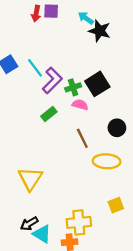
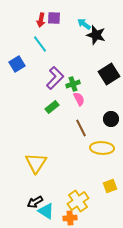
cyan line: (35, 68) -> (40, 44), moved
black square: (97, 84) -> (109, 74), moved
pink semicircle: (80, 105) -> (79, 99), turned 48
yellow cross: (79, 222) -> (78, 201), turned -30

